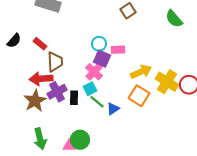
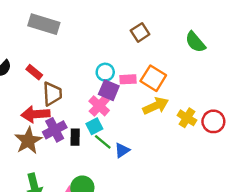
yellow cross: (167, 82) -> (187, 118), size x0.7
orange square: (139, 96) -> (153, 78), moved

